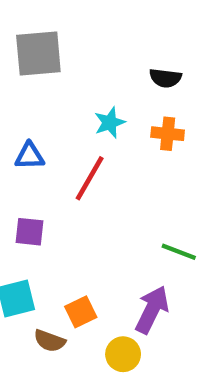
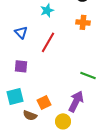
cyan star: (110, 123) -> (47, 10), moved
blue triangle: (29, 156) -> (21, 32), turned 48

